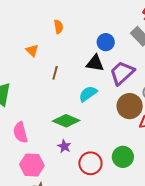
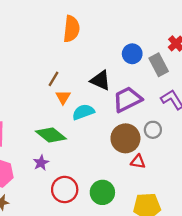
orange semicircle: (59, 27) -> (71, 29), size x1.6
blue circle: (106, 42) -> (132, 54), moved
orange triangle: (32, 50) -> (63, 97), moved

